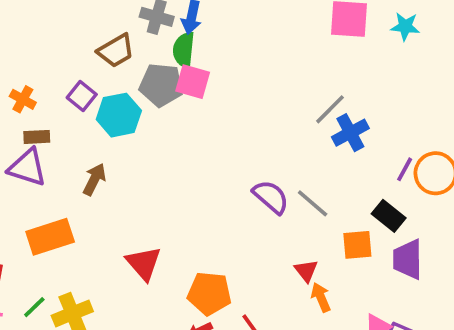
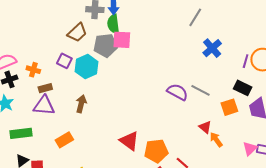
gray line: (330, 109) -> (195, 17), moved
orange rectangle: (50, 237) -> (64, 140), size x0.7
red triangle: (144, 263) -> (129, 141), moved

